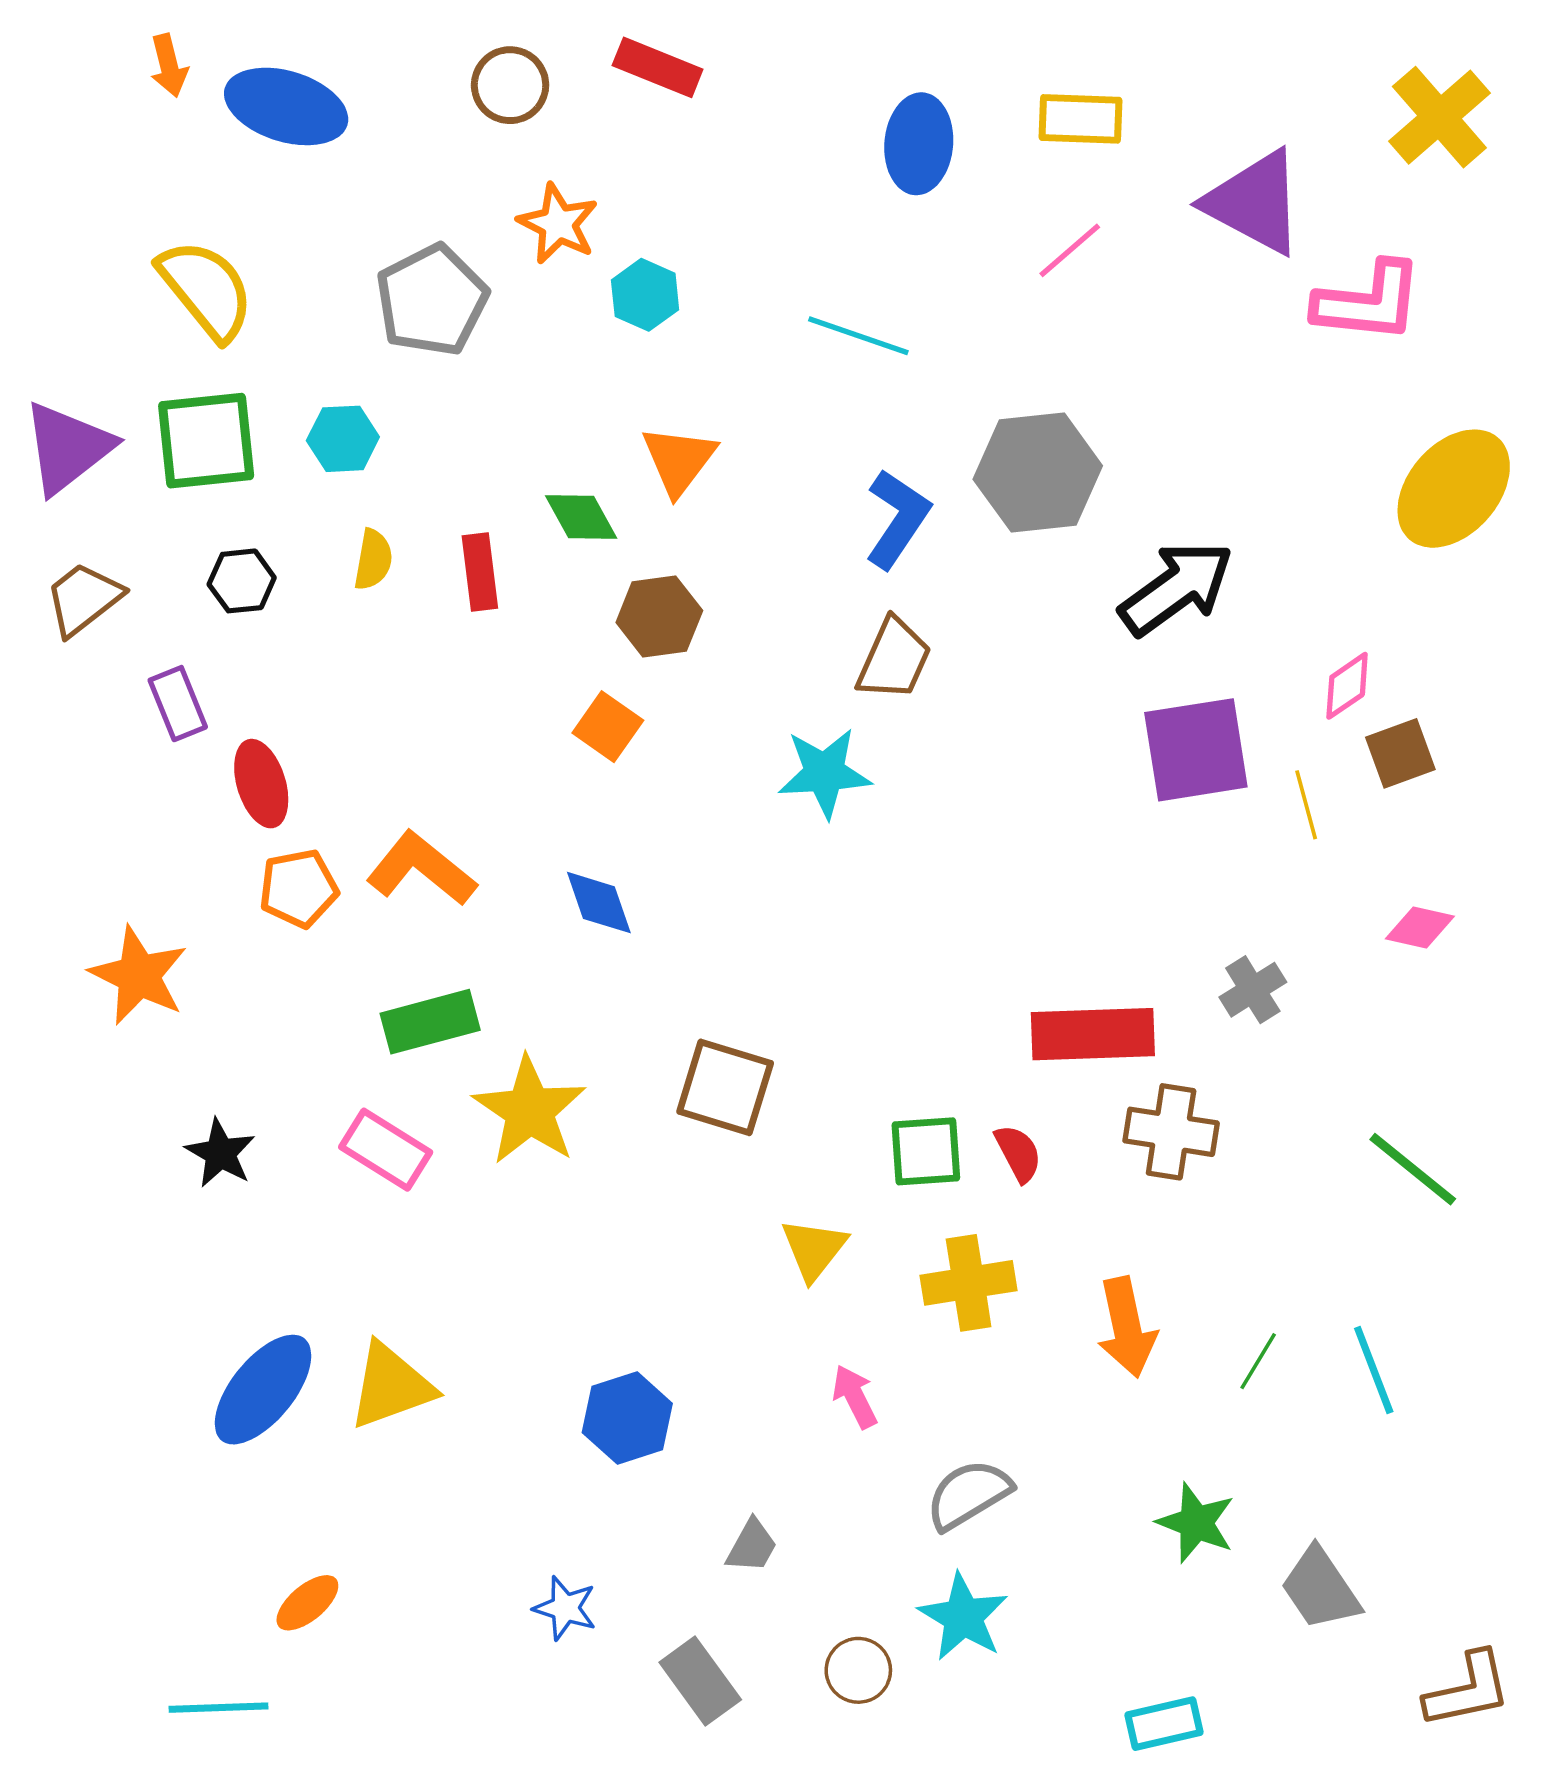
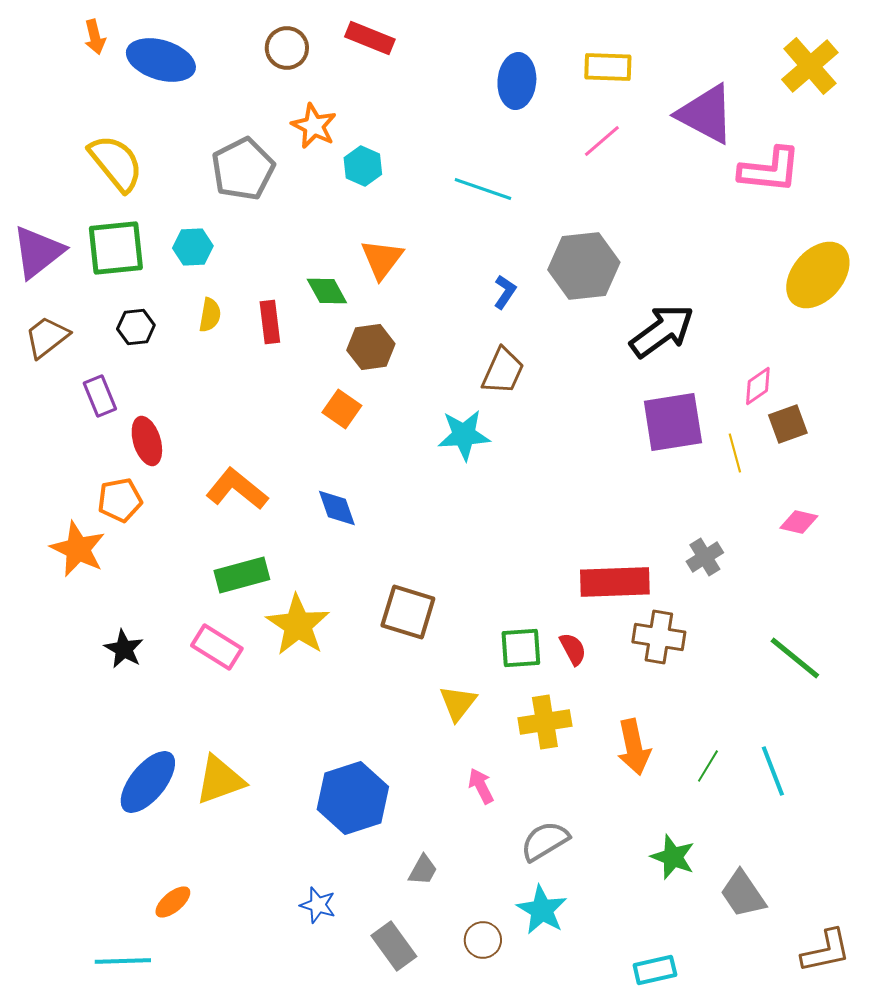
blue L-shape: (897, 519) -> (505, 292), size x0.6
orange pentagon: (299, 888) -> (120, 500), moved
blue hexagon: (627, 1418) -> (353, 798), size x1.4

